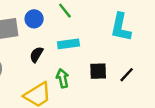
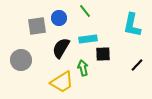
black semicircle: (36, 55) -> (61, 48), size x1.5
black square: (98, 71) -> (103, 54), moved

